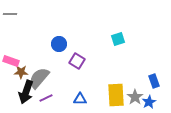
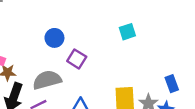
gray semicircle: (39, 78) -> (47, 80), moved, turned 35

